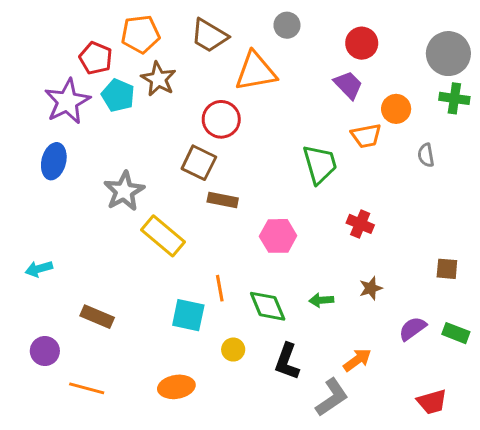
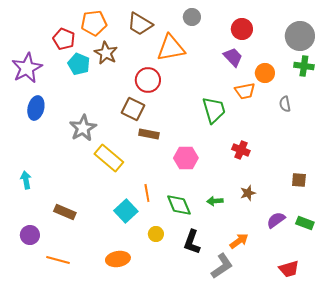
purple star: (67, 101) -> (27, 68), moved
cyan arrow: (39, 269) -> (26, 180), turned 96
cyan square: (188, 315) -> (126, 211), turned 35

